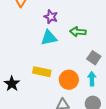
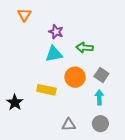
orange circle: (69, 80) -> (75, 77), moved

